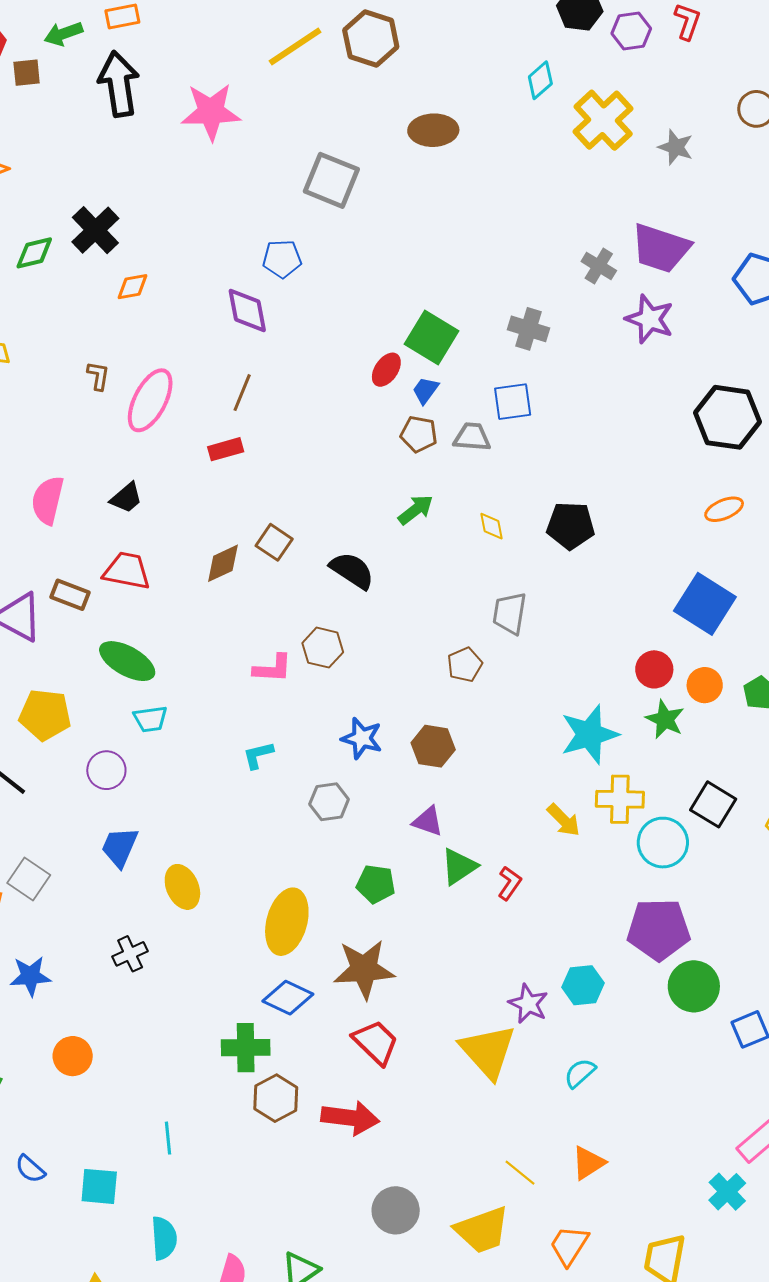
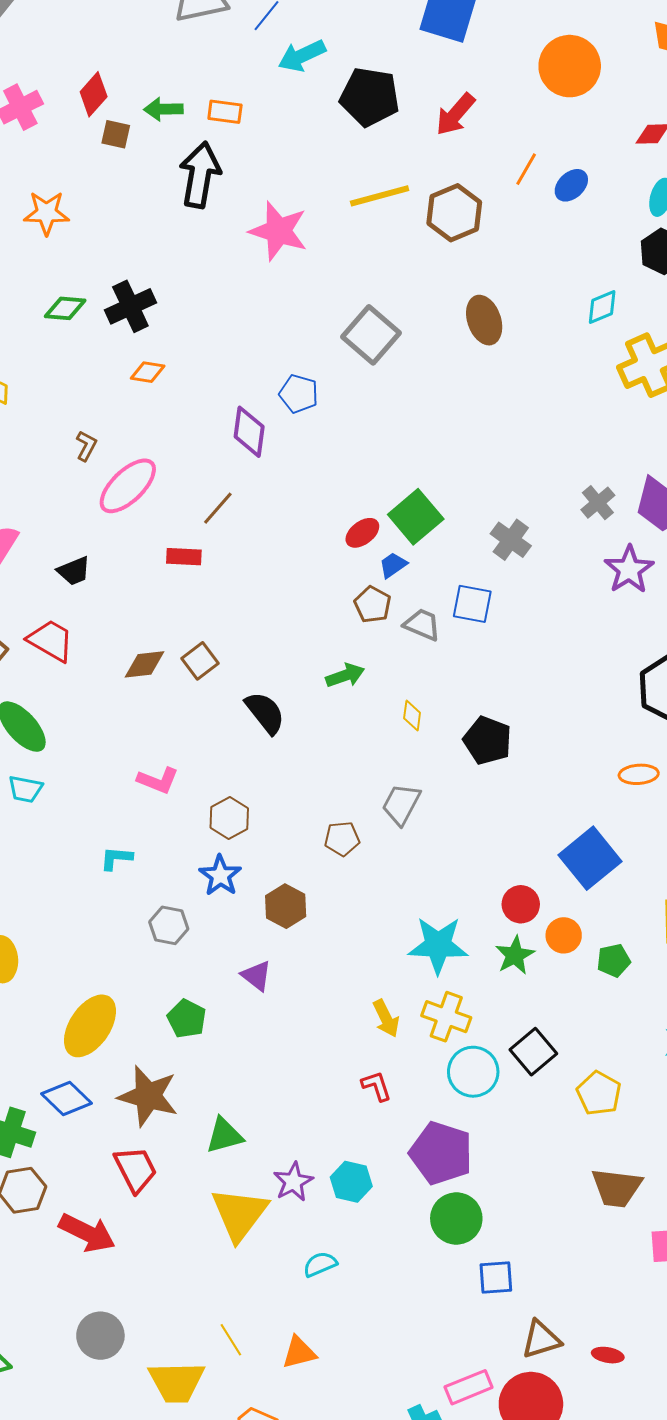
brown ellipse: (433, 130) -> (484, 320), turned 54
brown hexagon: (323, 648) -> (229, 818), moved
green triangle: (459, 867) -> (224, 1135), moved
red L-shape: (510, 883) -> (376, 1086), moved, turned -72

